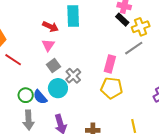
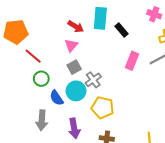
black rectangle: (122, 20) -> (122, 30), moved
pink rectangle: (110, 64) -> (132, 61), moved
yellow pentagon: (112, 88) -> (103, 108), moved
green circle: (26, 95) -> (41, 79), moved

